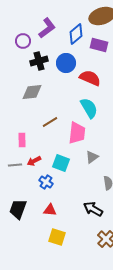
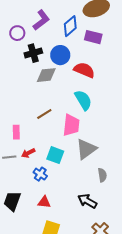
gray diamond: (32, 92) -> (46, 75), moved
gray triangle: (92, 157) -> (86, 149), size x1.6

